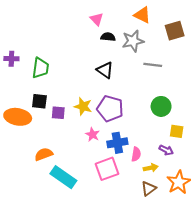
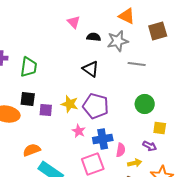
pink triangle: (97, 19) -> (74, 22), moved

